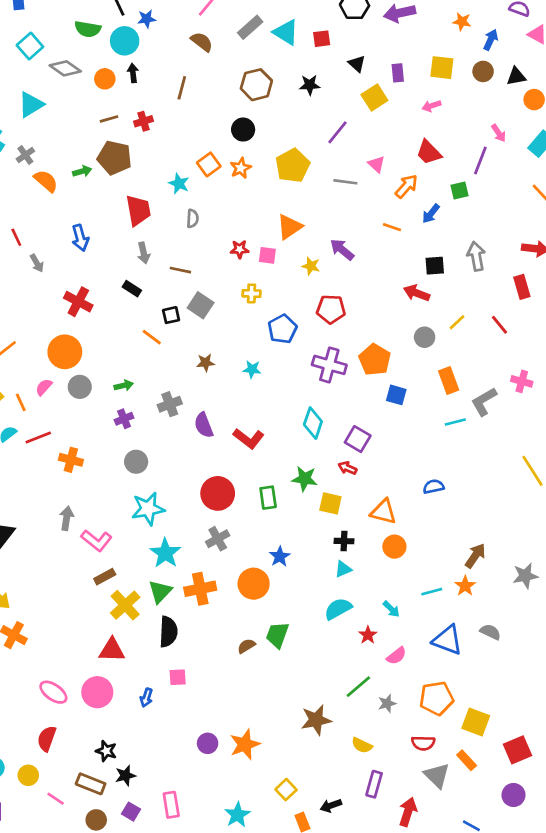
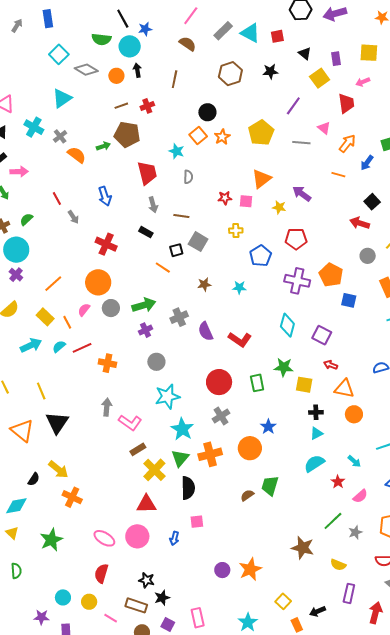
black circle: (243, 130) -> (207, 112), moved
red trapezoid: (429, 152) -> (346, 103), moved, turned -140
black square: (435, 266) -> (372, 202), turned -35
green arrow: (124, 386) -> (144, 305), size x1.6
red arrow: (348, 468) -> (331, 365), moved
brown star: (316, 720) -> (303, 548), turned 30

